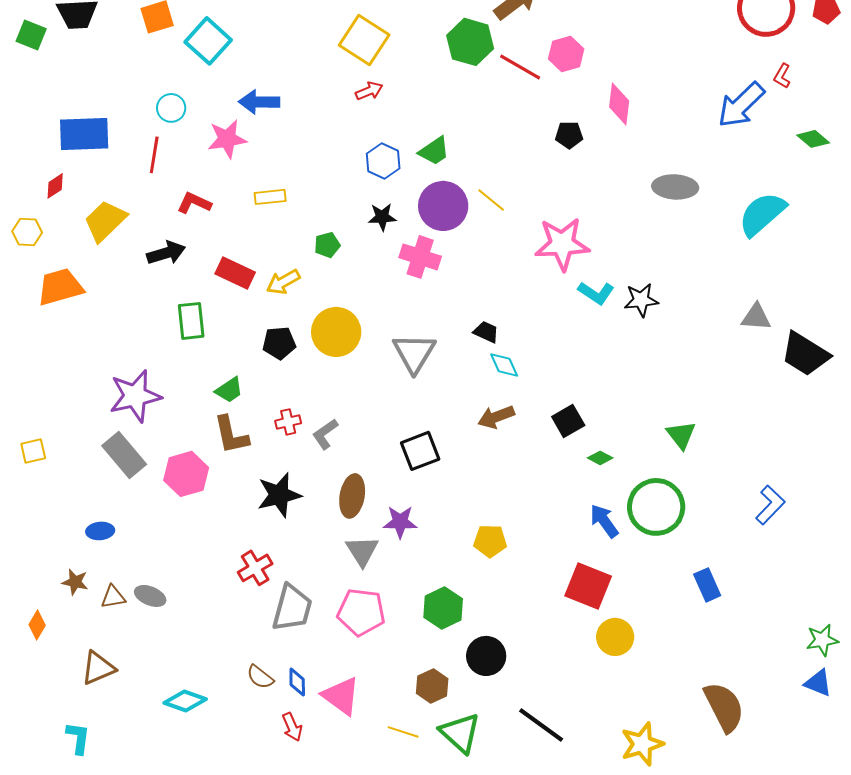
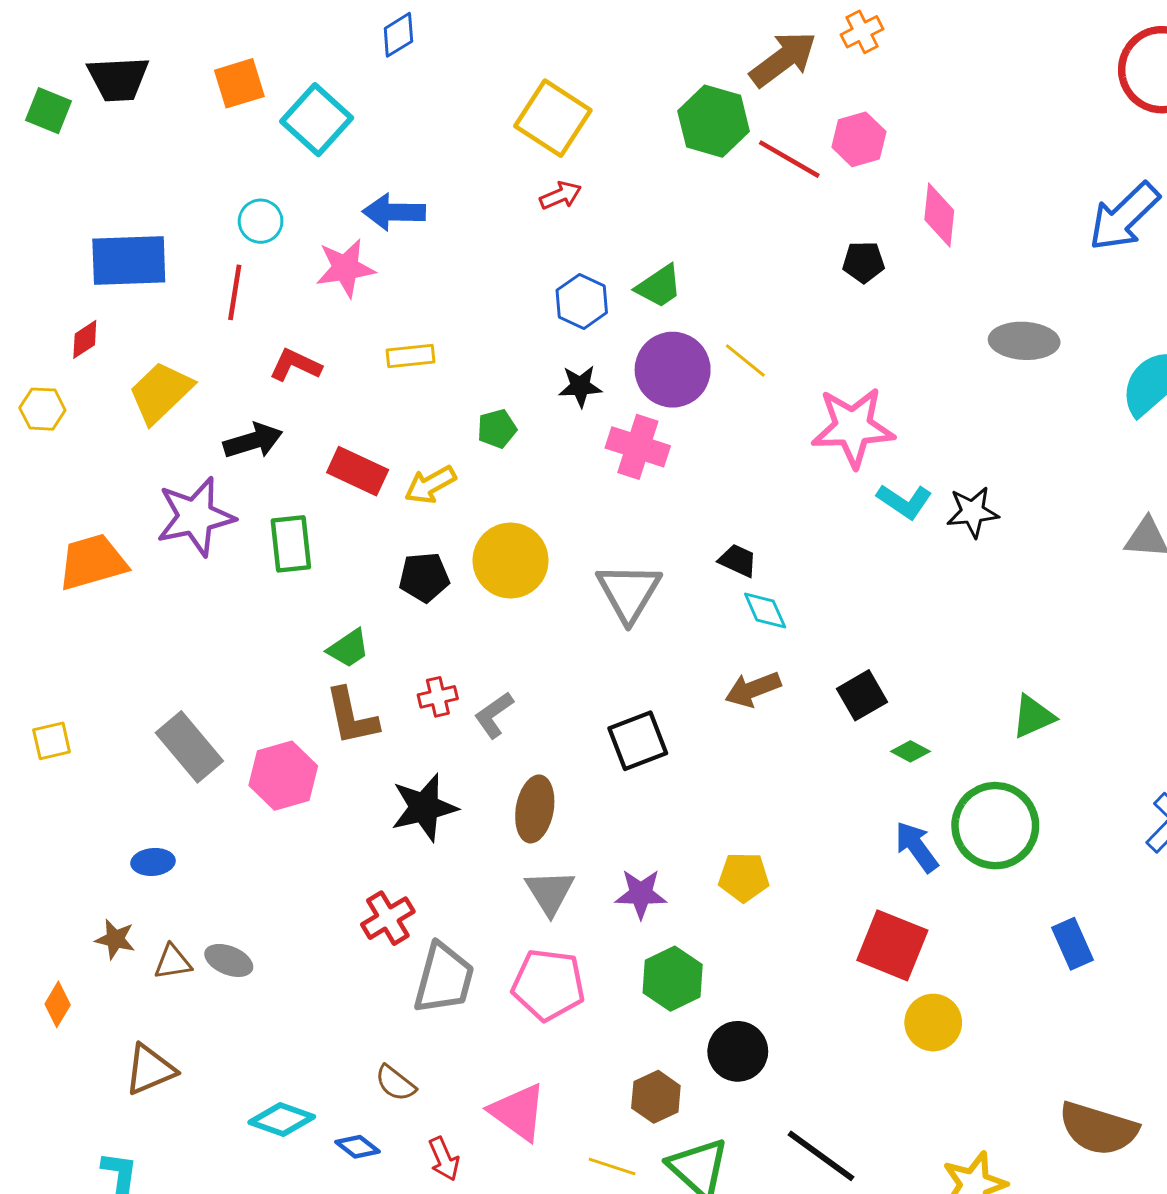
orange trapezoid: (60, 287) -> (92, 562), moved
purple star: (135, 396) -> (195, 517), moved
green triangle: (681, 435) -> (1033, 717), turned 44
purple star: (400, 522) -> (641, 894), moved
blue diamond: (297, 682) -> (358, 1147), moved, turned -52
brown semicircle: (724, 707) -> (1098, 1129), turned 134

